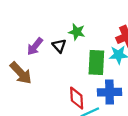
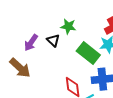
green rectangle: (96, 62) -> (88, 53), turned -50

